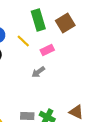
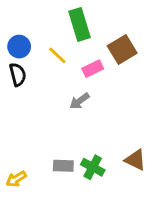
brown square: (65, 23) -> (122, 49), moved

